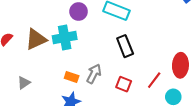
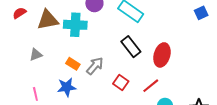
black rectangle: (125, 46) -> (131, 47), turned -30
red ellipse: (180, 65) -> (162, 55), moved
gray triangle: (24, 83) -> (36, 55), moved

